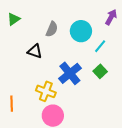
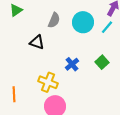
cyan line: (100, 46) -> (107, 27), moved
blue cross: (70, 73) -> (72, 64), size x0.6

